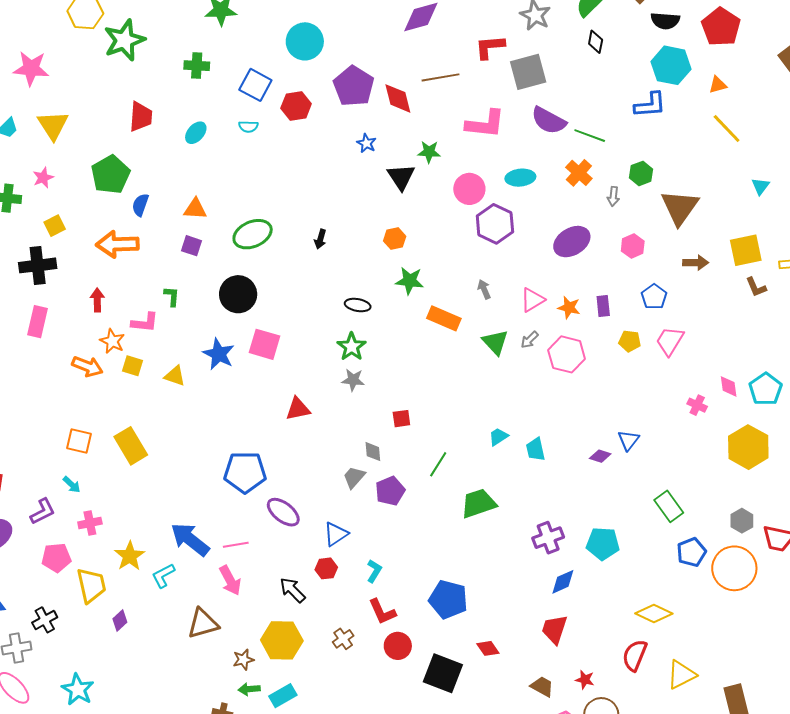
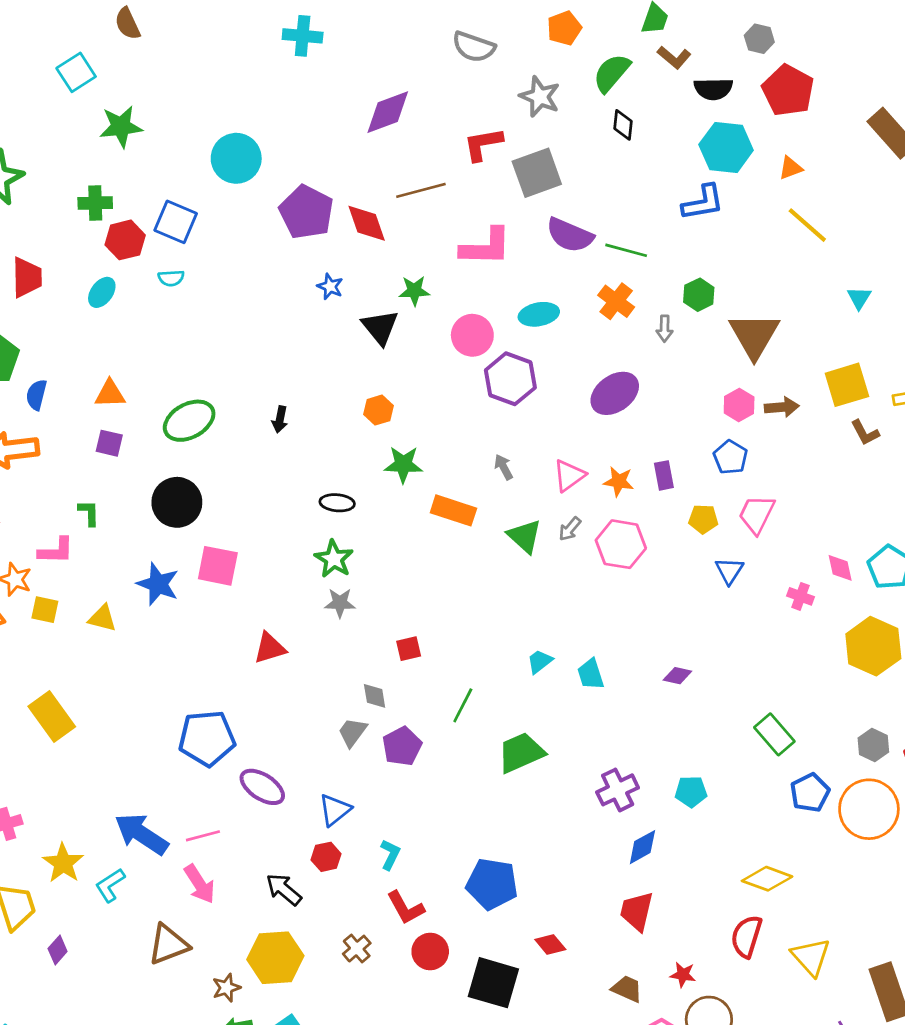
red hexagon: (296, 106) -> (125, 240), moved
pink hexagon: (633, 246) -> (739, 405), moved
blue triangle: (628, 440) -> (729, 571), moved
cyan pentagon: (603, 544) -> (691, 792), size x0.7
yellow triangle: (681, 675) -> (811, 957), turned -40

